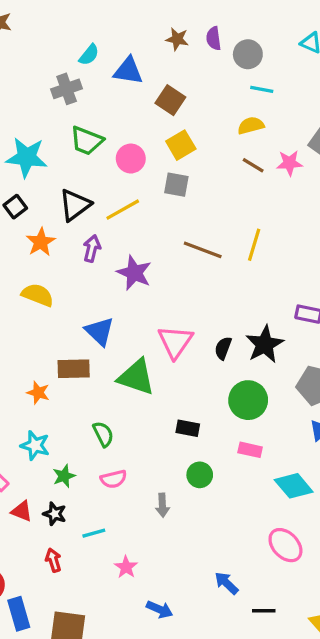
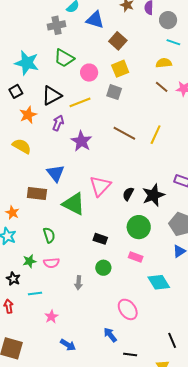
orange star: (38, 393) -> (12, 213), moved
green star: (64, 476) -> (29, 261), moved
pink ellipse: (285, 545) -> (128, 309), moved

